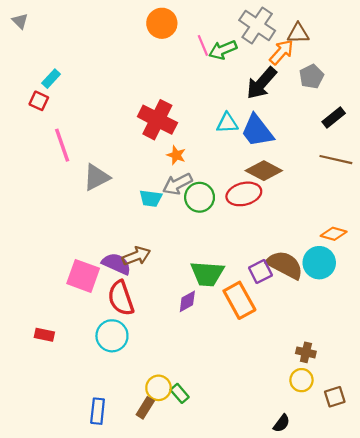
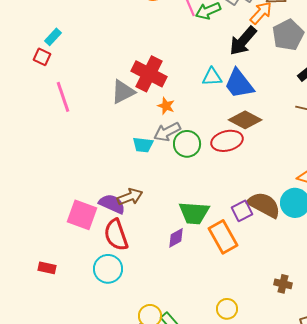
gray pentagon: (311, 76) -> (288, 35), size x1.4
gray triangle: (96, 177) -> (123, 92), moved
yellow circle: (301, 380) -> (227, 309), moved

